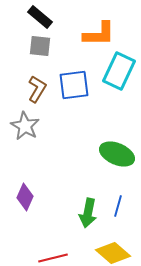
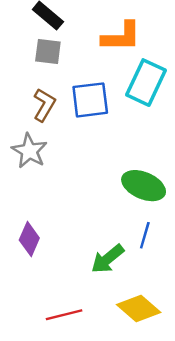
blue line: (118, 206) -> (145, 235), moved
green arrow: (88, 213) -> (108, 259), turned 40

